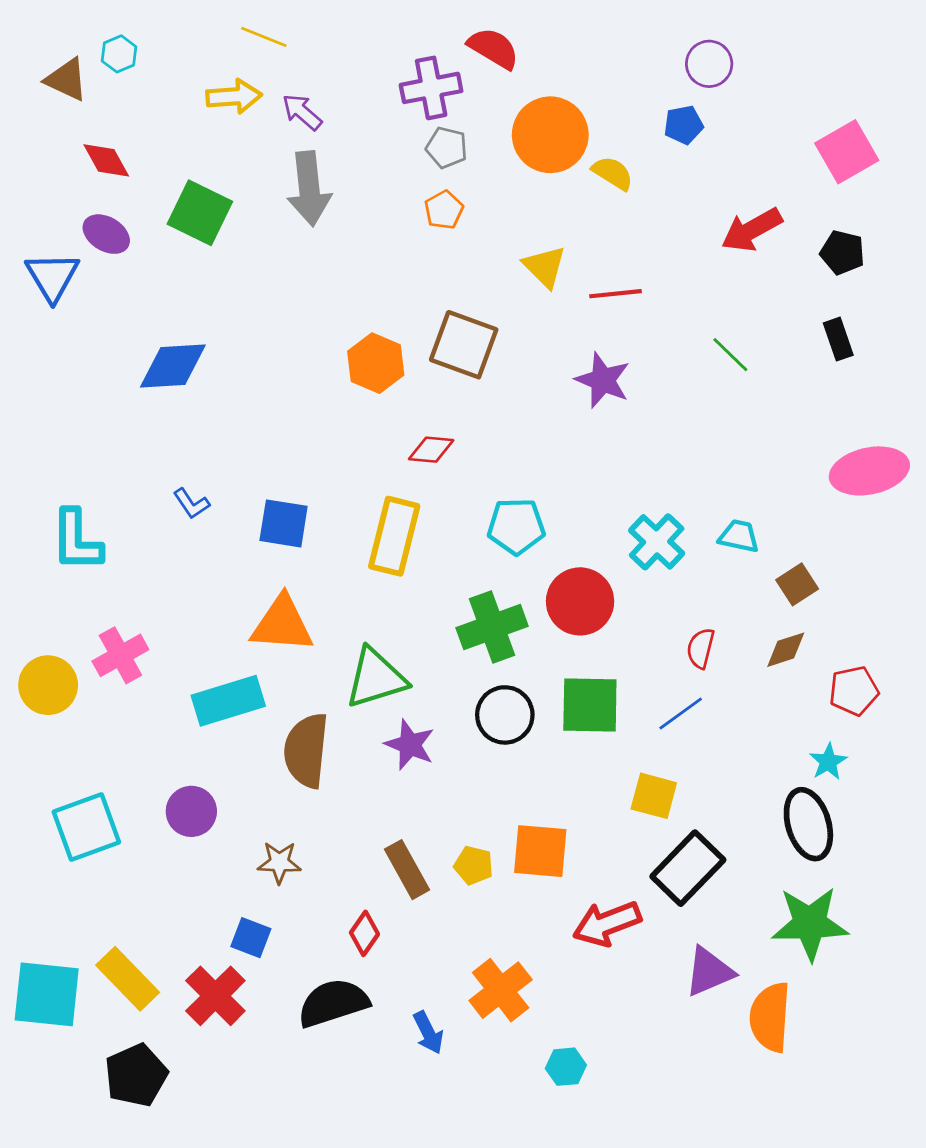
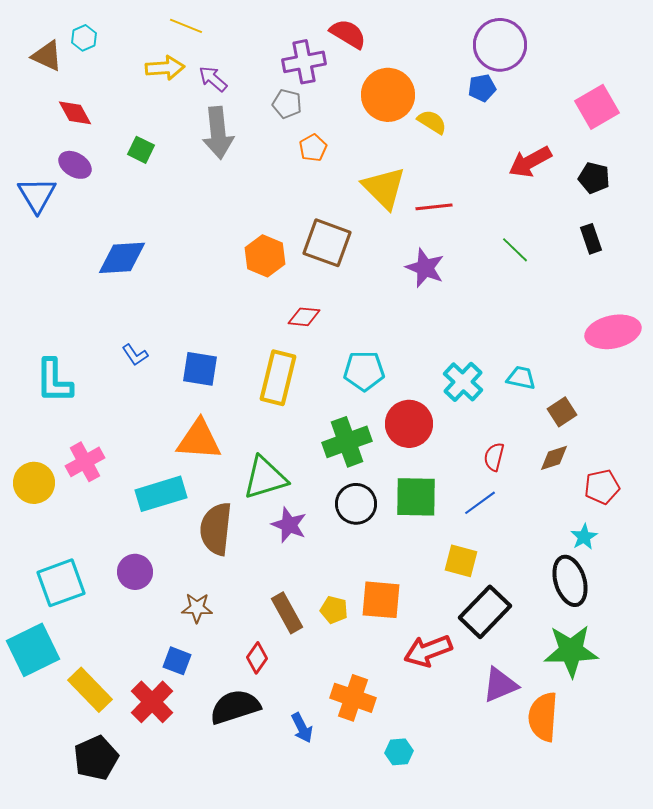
purple circle: (709, 64) -> (500, 45), size x1.6
gray pentagon: (447, 148) -> (287, 104), moved
green square: (200, 213) -> (141, 150), size x0.6
yellow triangle: (545, 267) -> (384, 188), size x1.4
orange cross: (501, 990) -> (353, 698), turned -33
cyan square: (47, 994) -> (33, 650), moved, turned -32

